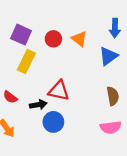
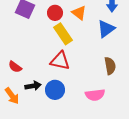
yellow rectangle: (26, 62) -> (63, 34), moved, turned -60
black arrow: (38, 105) -> (33, 86), moved
pink semicircle: (111, 127) -> (95, 95), moved

